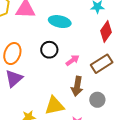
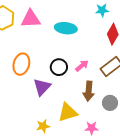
black circle: (49, 50) -> (59, 67), moved
purple triangle: (14, 78) -> (42, 87), moved

